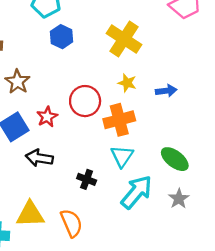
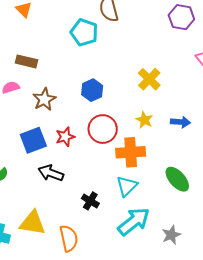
blue hexagon: (62, 37) -> (92, 90), moved
yellow cross: (124, 39) -> (149, 79), size x0.7
blue arrow: (166, 91) -> (180, 122), moved
green ellipse: (175, 159) -> (177, 179), moved

